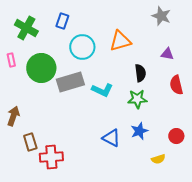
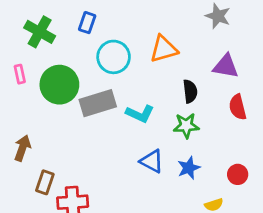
purple triangle: (167, 54) -> (226, 66), size x1.5
blue triangle: (111, 138) -> (152, 161), moved
brown rectangle: (30, 142) -> (45, 182), turned 36

